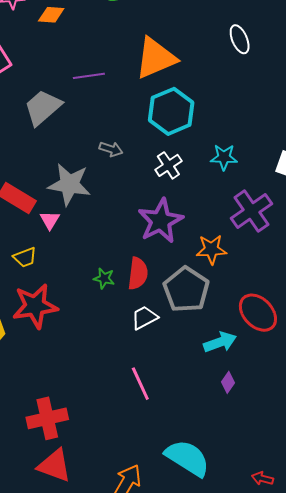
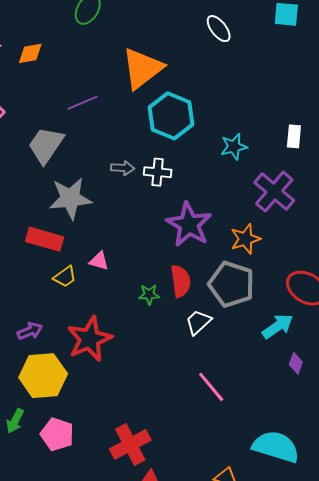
white cross: (168, 165) -> (158, 172), moved, turned -36
gray star: (69, 184) -> (70, 198), moved
pink triangle: (50, 220) -> (99, 261), moved, turned -30
yellow trapezoid: (25, 257) -> (65, 277), moved

